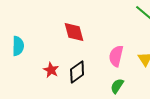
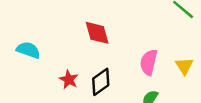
cyan semicircle: (18, 46) -> (28, 50), turned -72

